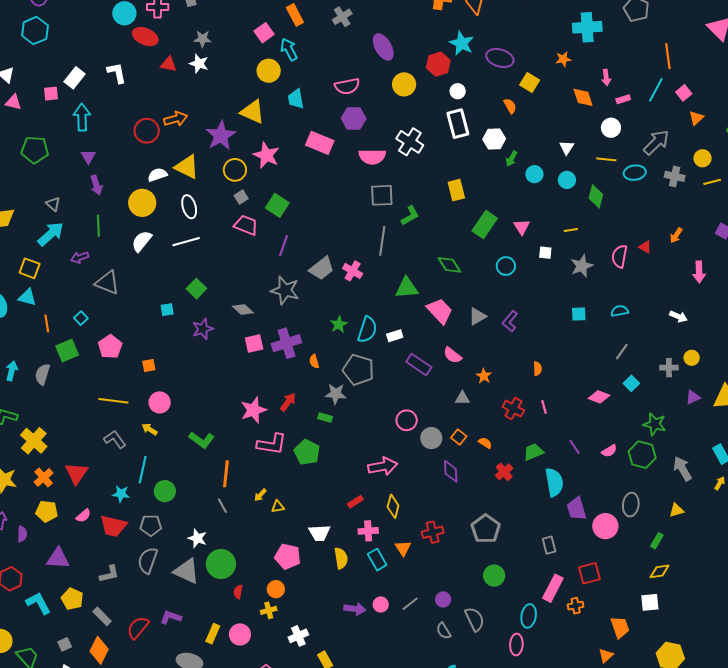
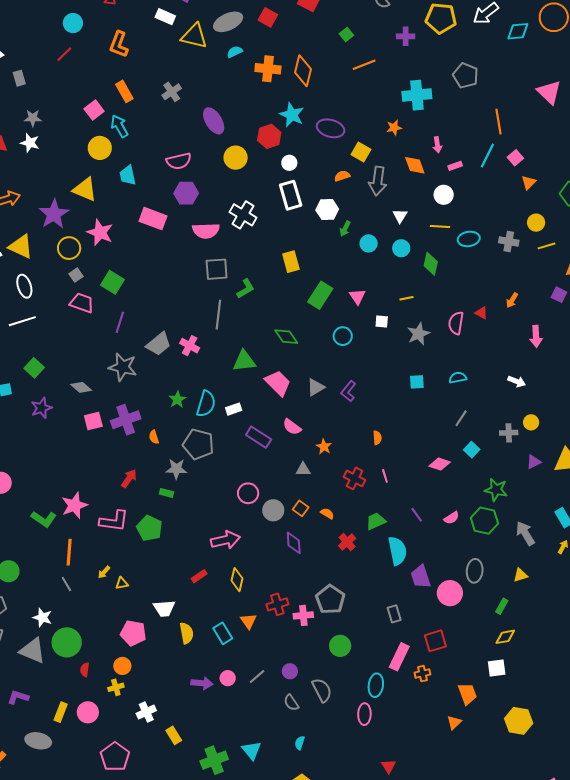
orange semicircle: (510, 106) -> (342, 176), turned -77
gray arrow: (656, 142) -> (378, 181), moved, turned 144
pink star: (253, 410) -> (75, 505), moved
pink cross: (368, 531) -> (303, 615), moved

